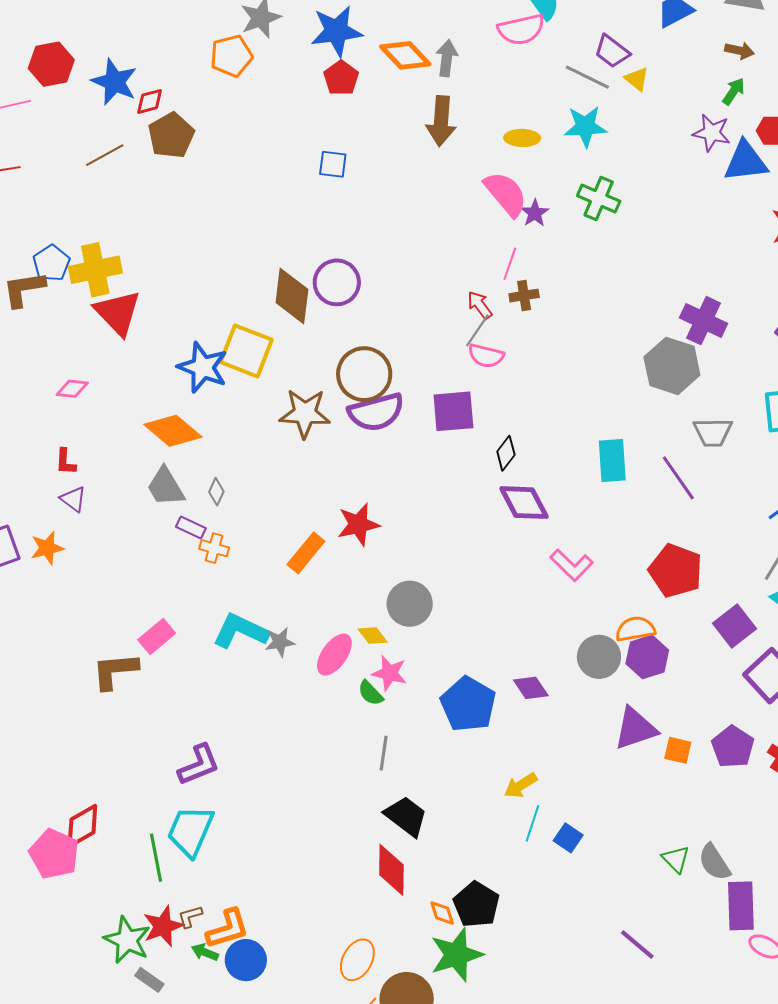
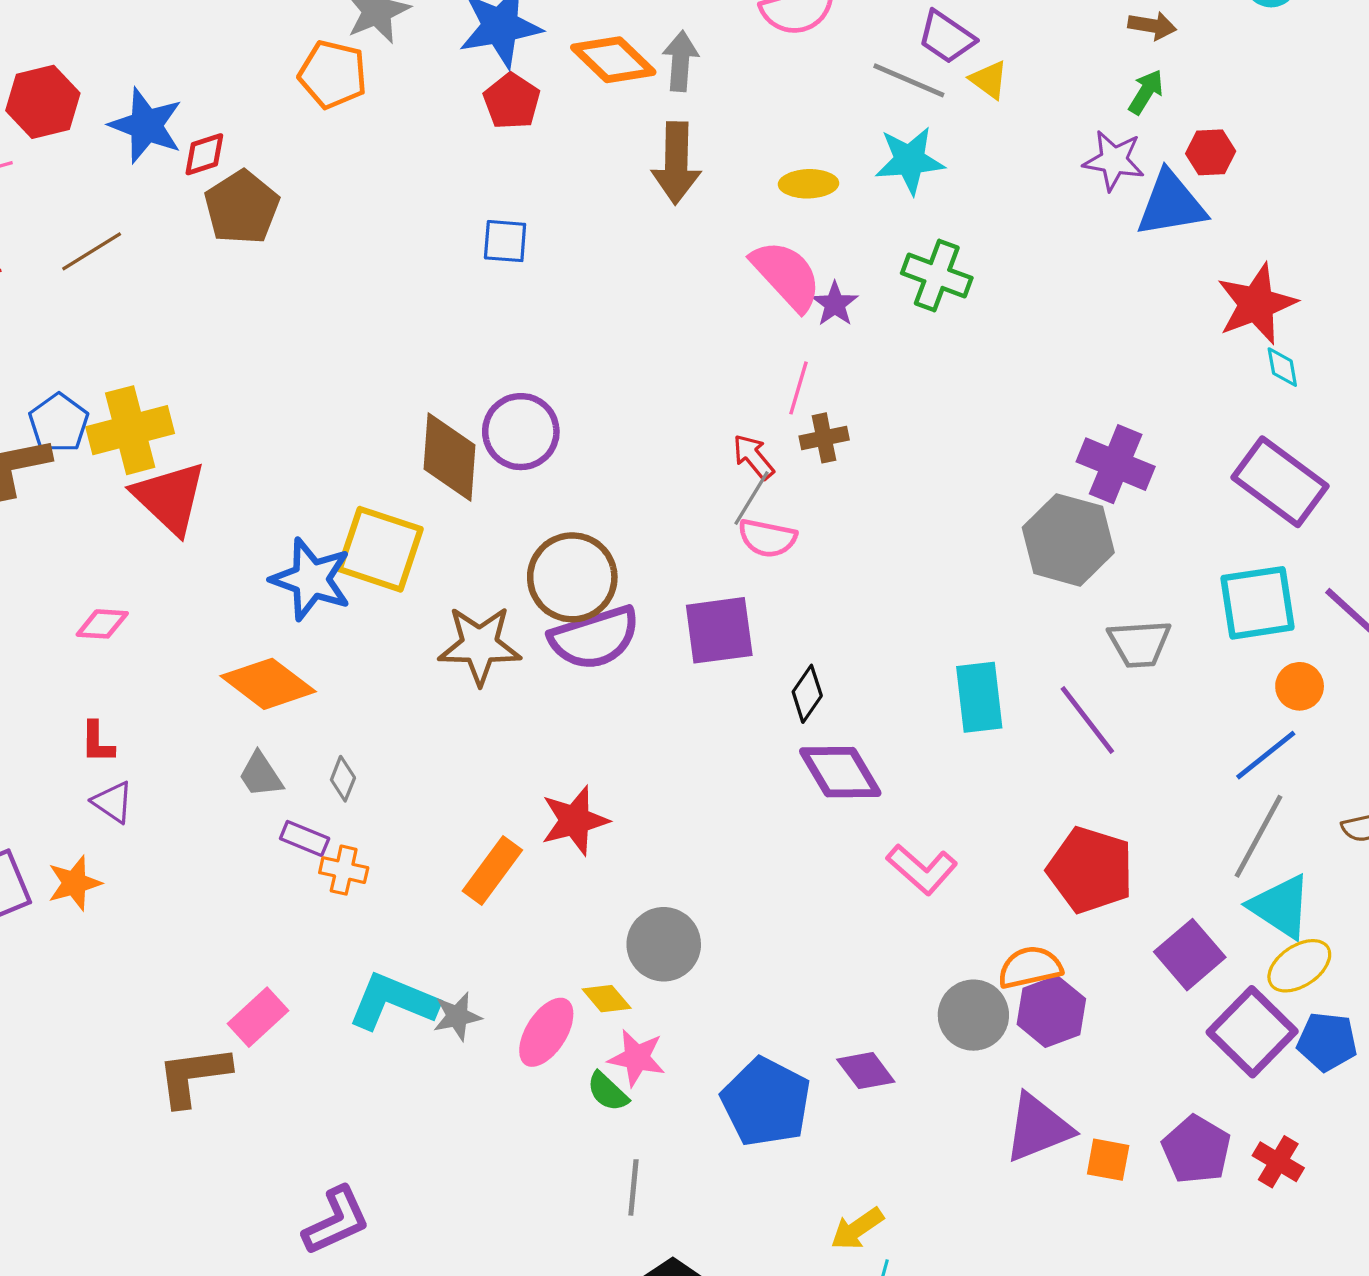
orange pentagon: (231, 56) -> (333, 74), turned 30
brown line: (105, 155) -> (92, 251), moved
gray trapezoid: (166, 487) -> (261, 775), size x0.7

